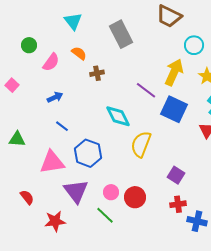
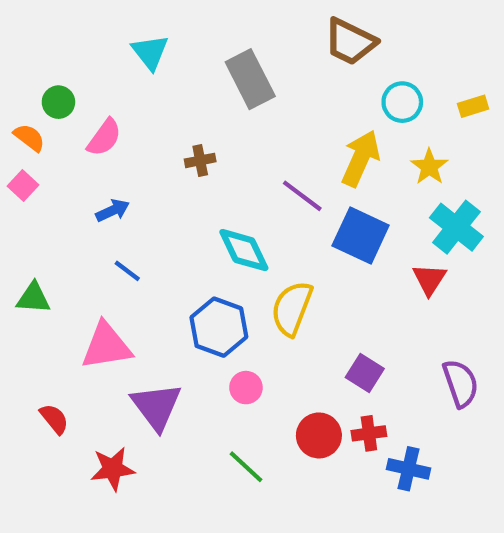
orange semicircle: (79, 53) -> (29, 138), moved
blue hexagon: (88, 153) -> (219, 327), moved
pink circle: (111, 192) -> (246, 388), moved
red circle: (135, 197) -> (319, 435), moved
green line: (105, 215) -> (246, 467), moved

